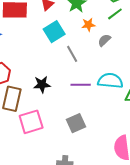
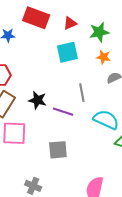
gray line: (72, 54) -> (82, 93), moved
purple line: (81, 85) -> (63, 112), moved

